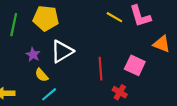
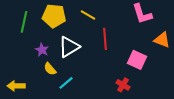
yellow line: (114, 17) -> (88, 15), moved
red line: (101, 69) -> (105, 39), moved
cyan line: (49, 94) -> (66, 83), moved

